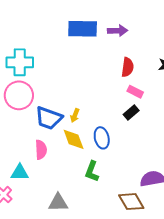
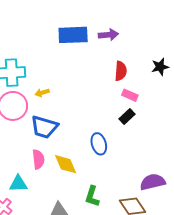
yellow arrow: (75, 115) -> (42, 93), moved, turned 56
yellow diamond: (74, 139) -> (66, 164), moved
green L-shape: (92, 171) -> (92, 196), moved

